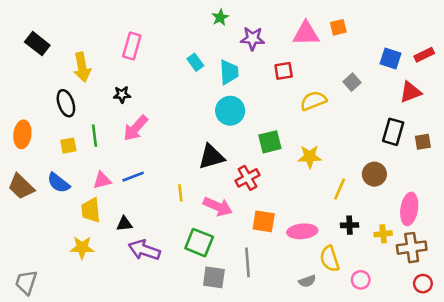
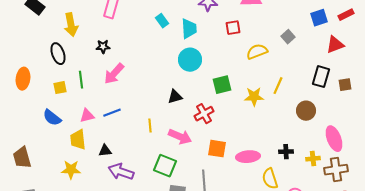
blue square: (391, 58) -> (319, 18), turned -36
black triangle: (211, 157) -> (175, 97), size x0.7
brown trapezoid: (21, 187) -> (22, 158), moved, turned 30
yellow line: (340, 189) -> (278, 86), moved
pink ellipse: (409, 209) -> (334, 139), turned -30

